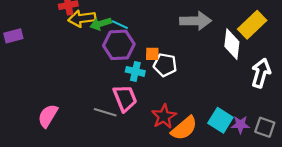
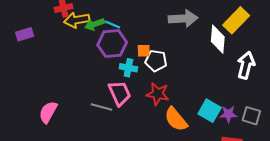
purple rectangle: (13, 36) -> (25, 34), moved
red star: (164, 116) -> (158, 94), moved, turned -30
orange semicircle: (184, 128) -> (176, 119), turned 92

